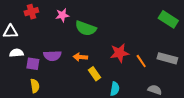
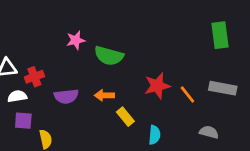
red cross: (31, 12) -> (34, 77), moved
green rectangle: (168, 19) -> (220, 35), turned 54
purple square: (33, 64) -> (23, 121), moved

